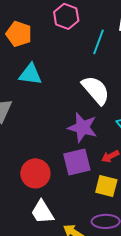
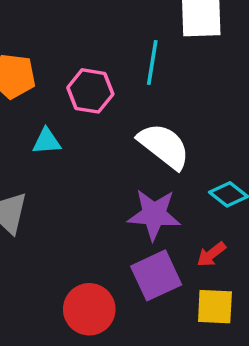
pink hexagon: (66, 16) -> (90, 91), moved
cyan triangle: (30, 74) -> (47, 141), size x0.7

